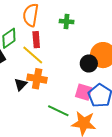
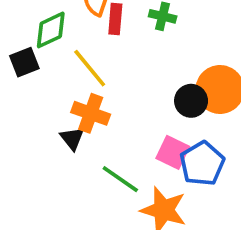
red rectangle: (36, 40) -> (115, 19), moved
black triangle: (21, 84) -> (72, 138), moved, turned -32

